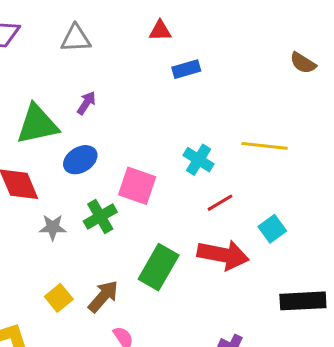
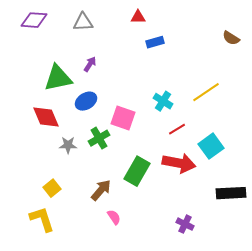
yellow line: (265, 146) -> (206, 92), turned -40
cyan square: (272, 229) -> (211, 146), size x1.4
yellow square: (59, 298) -> (52, 188), moved

